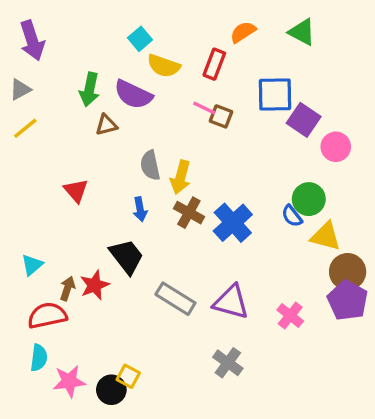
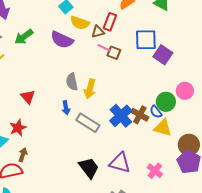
green arrow: (89, 89) -> (24, 37), moved, turned 42
brown triangle: (106, 125) -> (98, 32), moved
pink circle: (336, 147) -> (185, 91), moved
brown cross: (189, 213) -> (140, 115), moved
yellow triangle: (326, 236) -> (163, 128), moved
black trapezoid: (127, 256) -> (89, 168), moved
red star: (94, 285) -> (18, 128), moved
gray rectangle: (175, 299) -> (88, 123), moved

